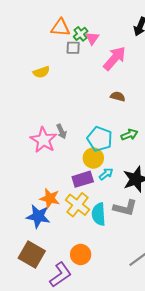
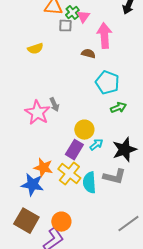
pink arrow: (115, 58) -> (104, 36), turned -45
brown semicircle: (118, 96) -> (88, 54), moved
cyan pentagon: (100, 139) -> (107, 83), moved
purple rectangle: (83, 179) -> (74, 150), turned -42
orange circle: (81, 254) -> (61, 222), moved

